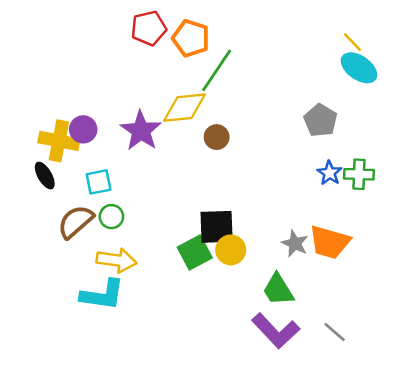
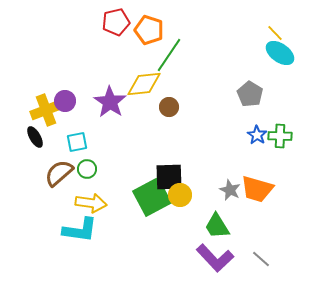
yellow cross: (59, 141) -> (46, 110), turned -32
green square: (195, 252) -> (152, 197), size x1.4

